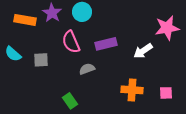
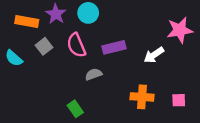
gray square: (41, 60) -> (44, 46), moved, turned -35

